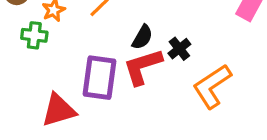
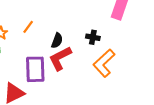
black cross: (179, 49) -> (93, 37), moved, turned -32

